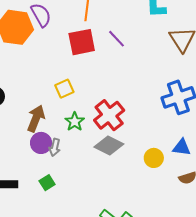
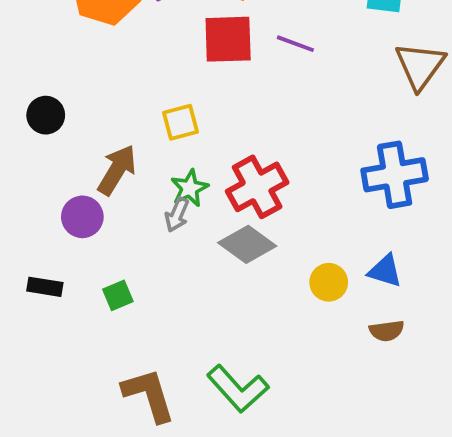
purple line: (117, 39) -> (295, 44), turned -36
purple circle: (41, 143) -> (82, 217), moved
gray arrow: (55, 147) -> (177, 215), moved

